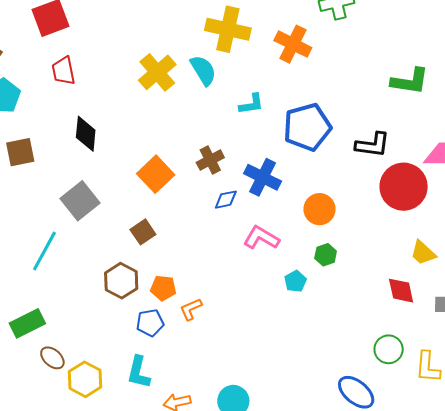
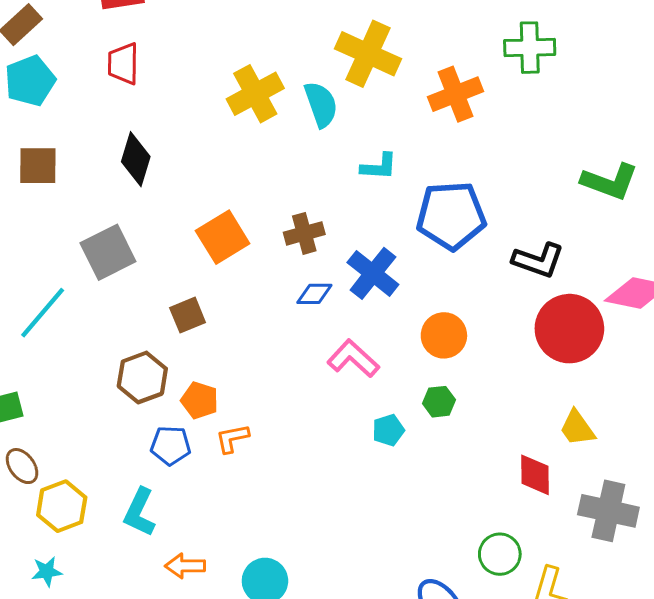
orange cross: (293, 44) -> (456, 94), turned 30

